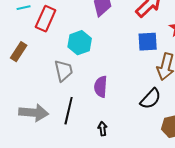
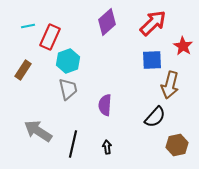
cyan hexagon: (80, 43) -> (68, 61), moved
black line: (69, 111) -> (73, 144), moved
gray arrow: (34, 113) -> (38, 131), turned -152

